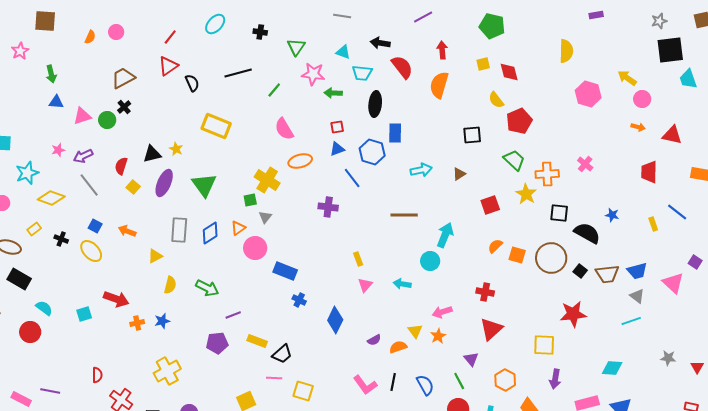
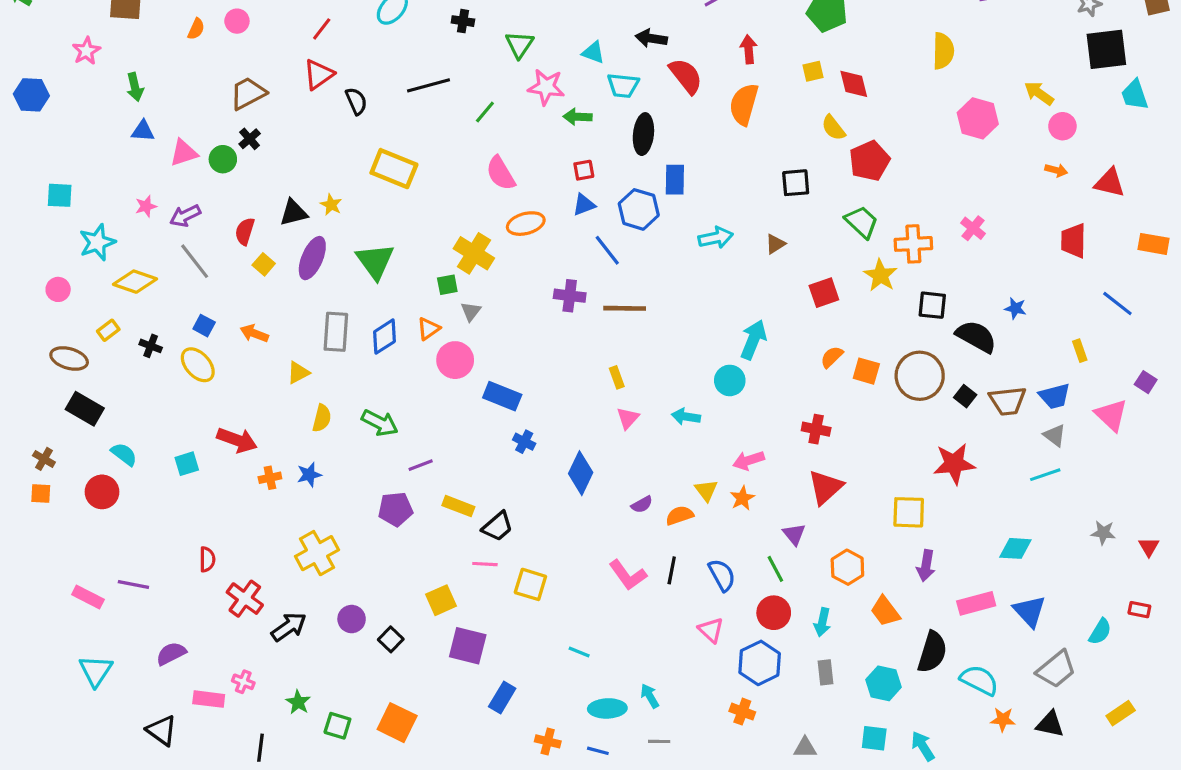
brown line: (404, 215) -> (625, 308), moved
yellow rectangle: (653, 224) -> (1080, 351), moved

